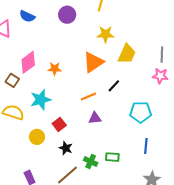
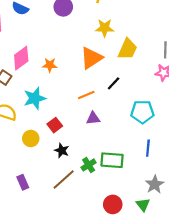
green rectangle: (112, 157) -> (112, 160), size x1.5
green cross: (91, 161) -> (89, 165), turned 32

